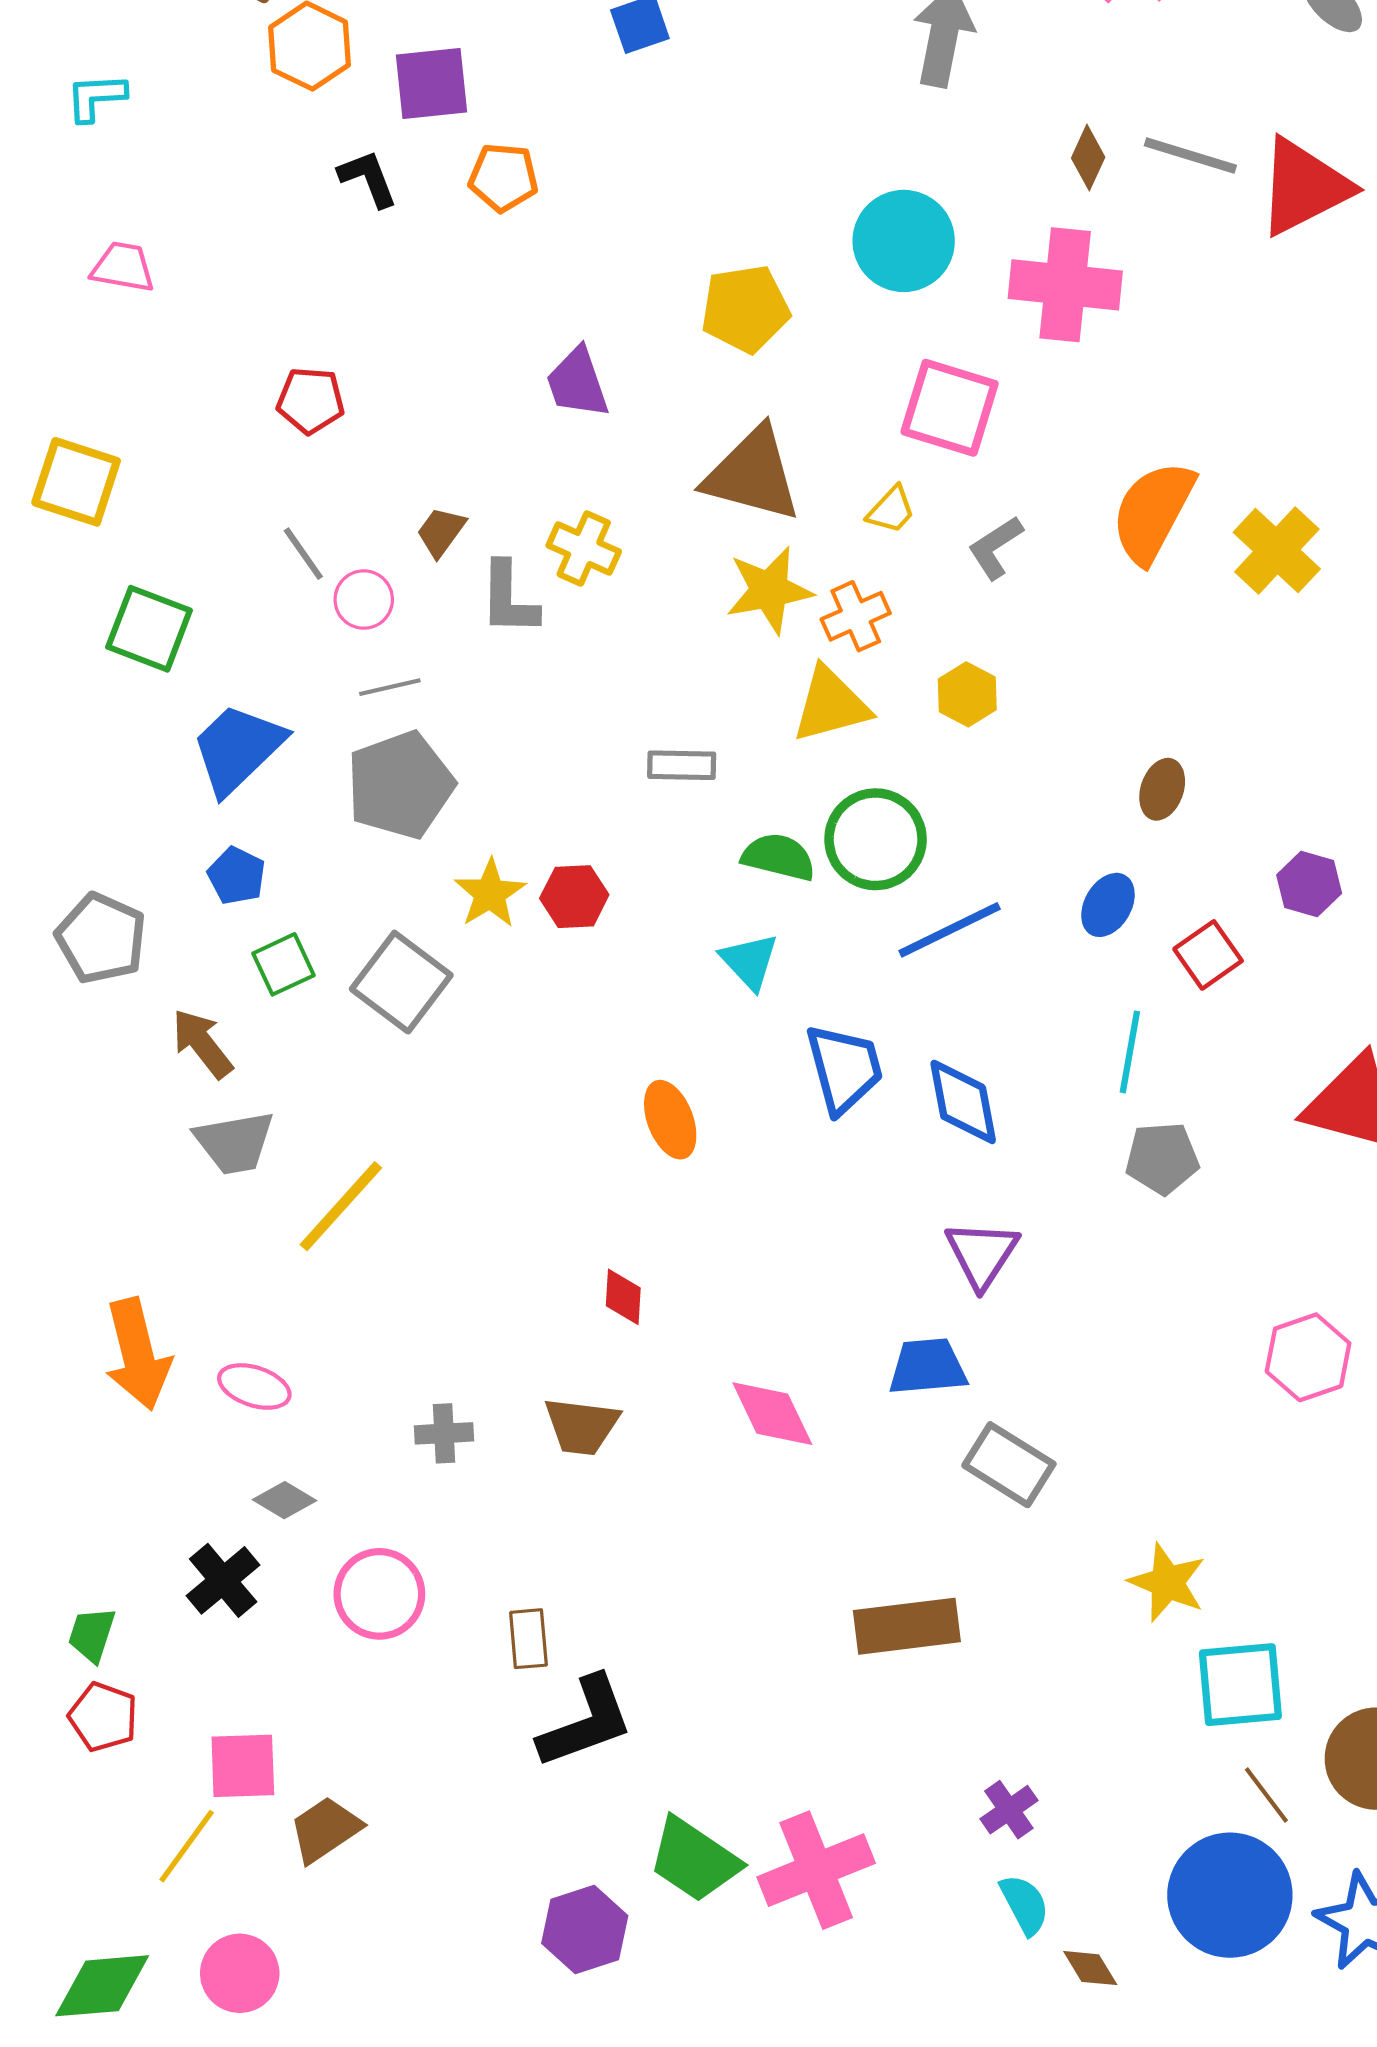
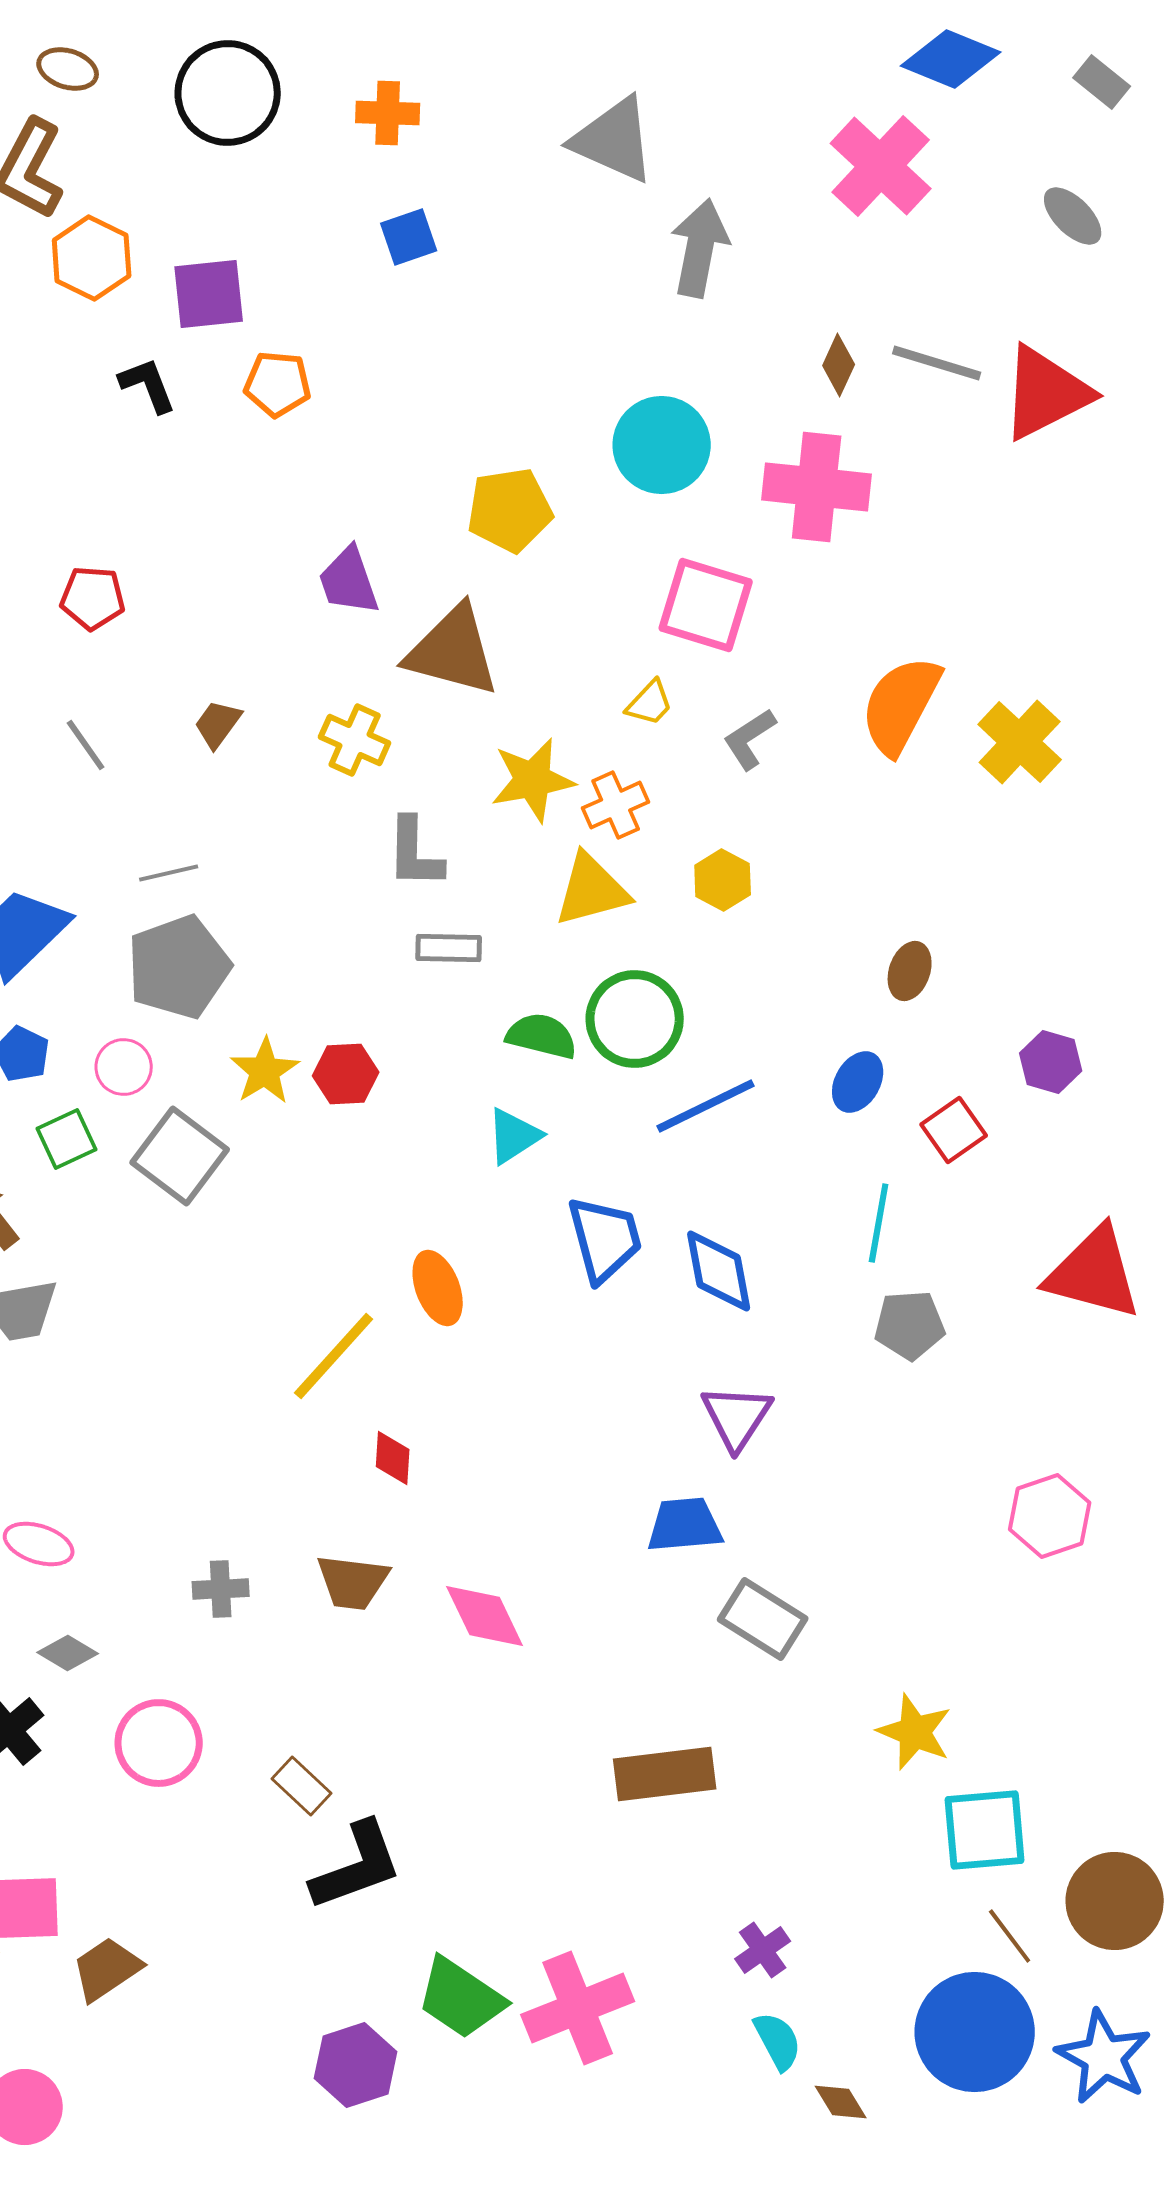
brown triangle: (753, 474) -> (453, 651), moved
gray L-shape: (509, 599) -> (415, 853), moved
pink circle: (364, 600) -> (124, 1067), moved
cyan triangle: (749, 961) -> (514, 1136), turned 40
yellow line: (341, 1206) -> (334, 1356), moved
pink diamond: (772, 1414) -> (485, 1616), moved
brown rectangle: (528, 1639) -> (302, 1786), turned -42

